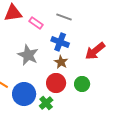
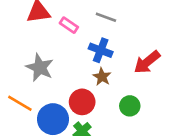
gray star: (28, 55) -> (40, 67), moved
red circle: (56, 83) -> (82, 102), moved

